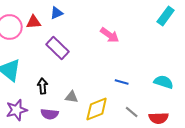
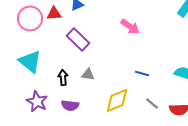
gray triangle: (72, 97) -> (88, 74), moved
purple star: (17, 110) -> (37, 101), turned -30

